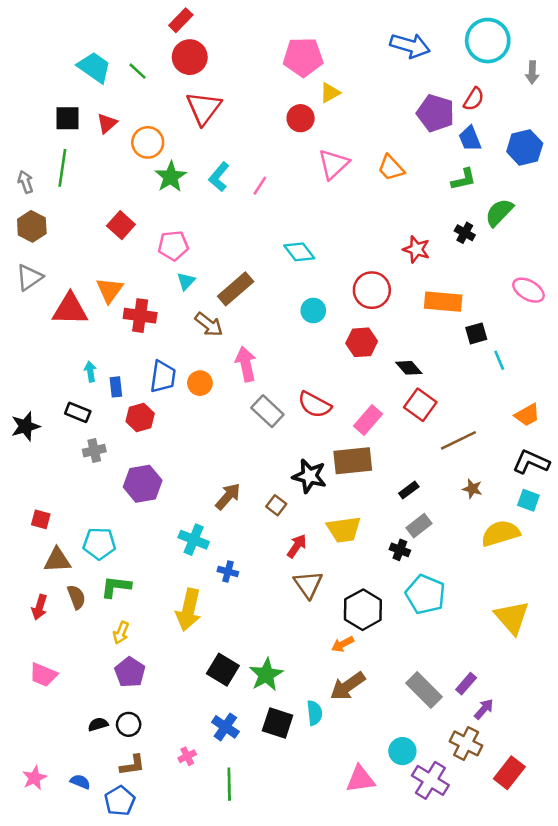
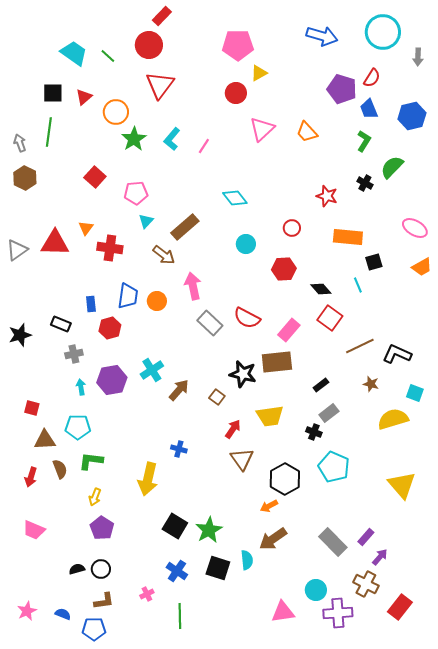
red rectangle: (181, 20) -> (162, 16), moved
green L-shape: (464, 179) -> (364, 141), turned -45
gray triangle: (29, 277) -> (17, 250), moved
orange triangle: (110, 290) -> (86, 228), size x0.7
red circle: (372, 290) -> (292, 228), size x0.6
cyan line: (499, 360) -> (358, 285), moved
cyan arrow: (90, 372) -> (81, 387), moved
orange trapezoid: (527, 415) -> (422, 267), moved
black L-shape: (531, 462) -> (397, 354), moved
cyan cross: (194, 540) -> (152, 370), moved, turned 35
purple cross: (430, 780) -> (338, 613), turned -36
blue pentagon: (120, 801) -> (94, 629), turned 30

